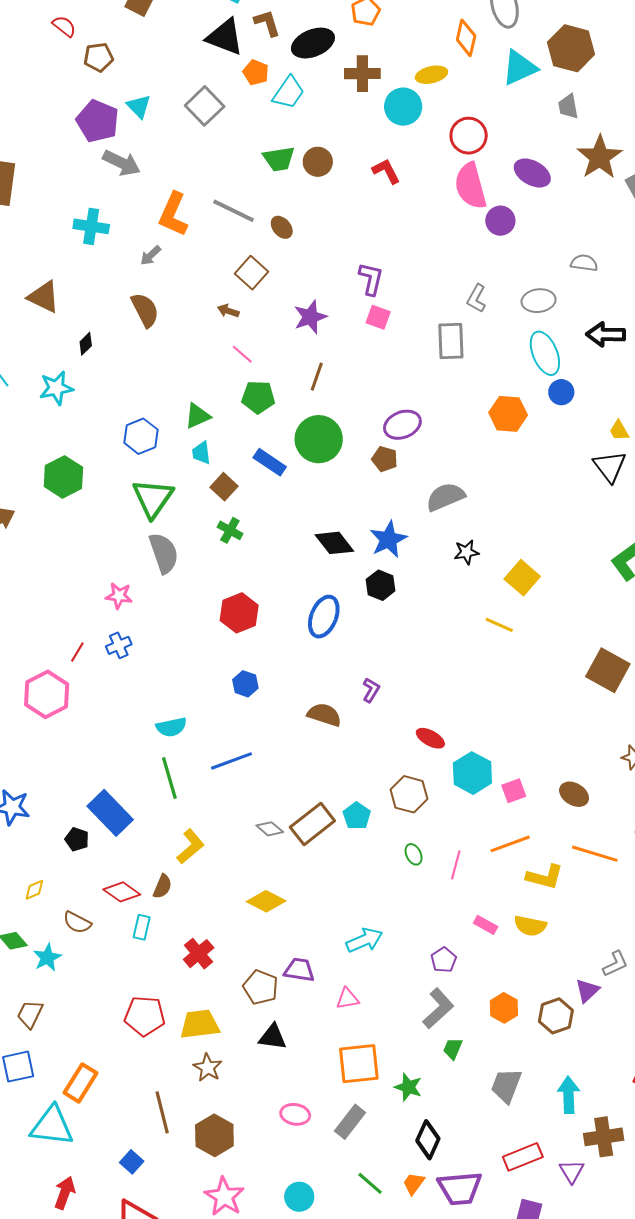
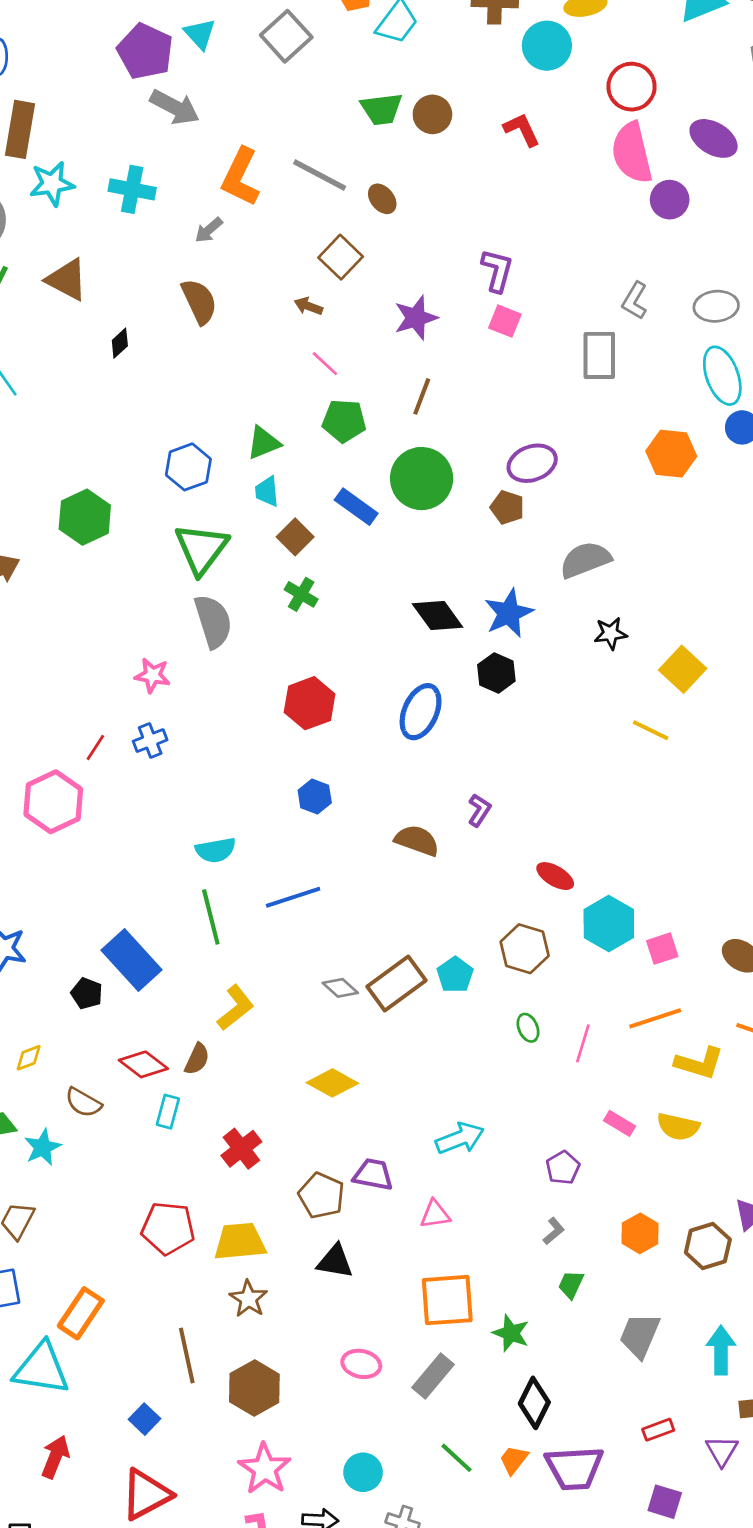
cyan star: (56, 388) -> (52, 184), moved
gray L-shape: (438, 1008) -> (554, 1231), size x0.5
red rectangle: (523, 1157) -> (658, 1430), size x0.6

